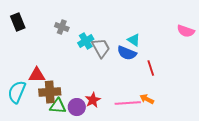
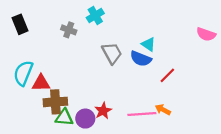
cyan cross: (86, 41) -> (95, 15), moved
red line: (151, 68) -> (167, 75), turned 63
cyan semicircle: (17, 92) -> (23, 73), moved

